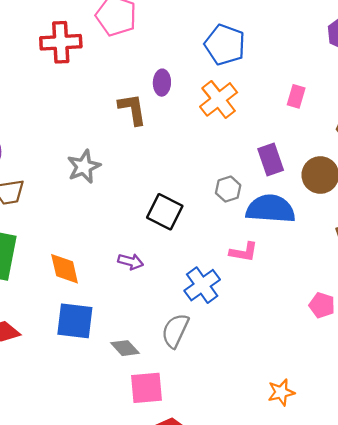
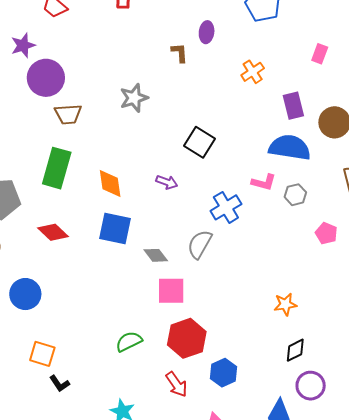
orange cross: (219, 99) -> (253, 72), moved, size x0.7
brown L-shape: (132, 109) -> (180, 53), size x0.7
gray hexagon: (228, 189) -> (295, 195), moved

